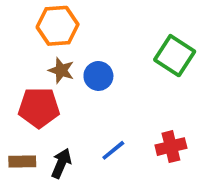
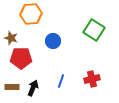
brown star: (61, 70) -> (11, 38), moved
blue line: (113, 150) -> (61, 81), turned -32

